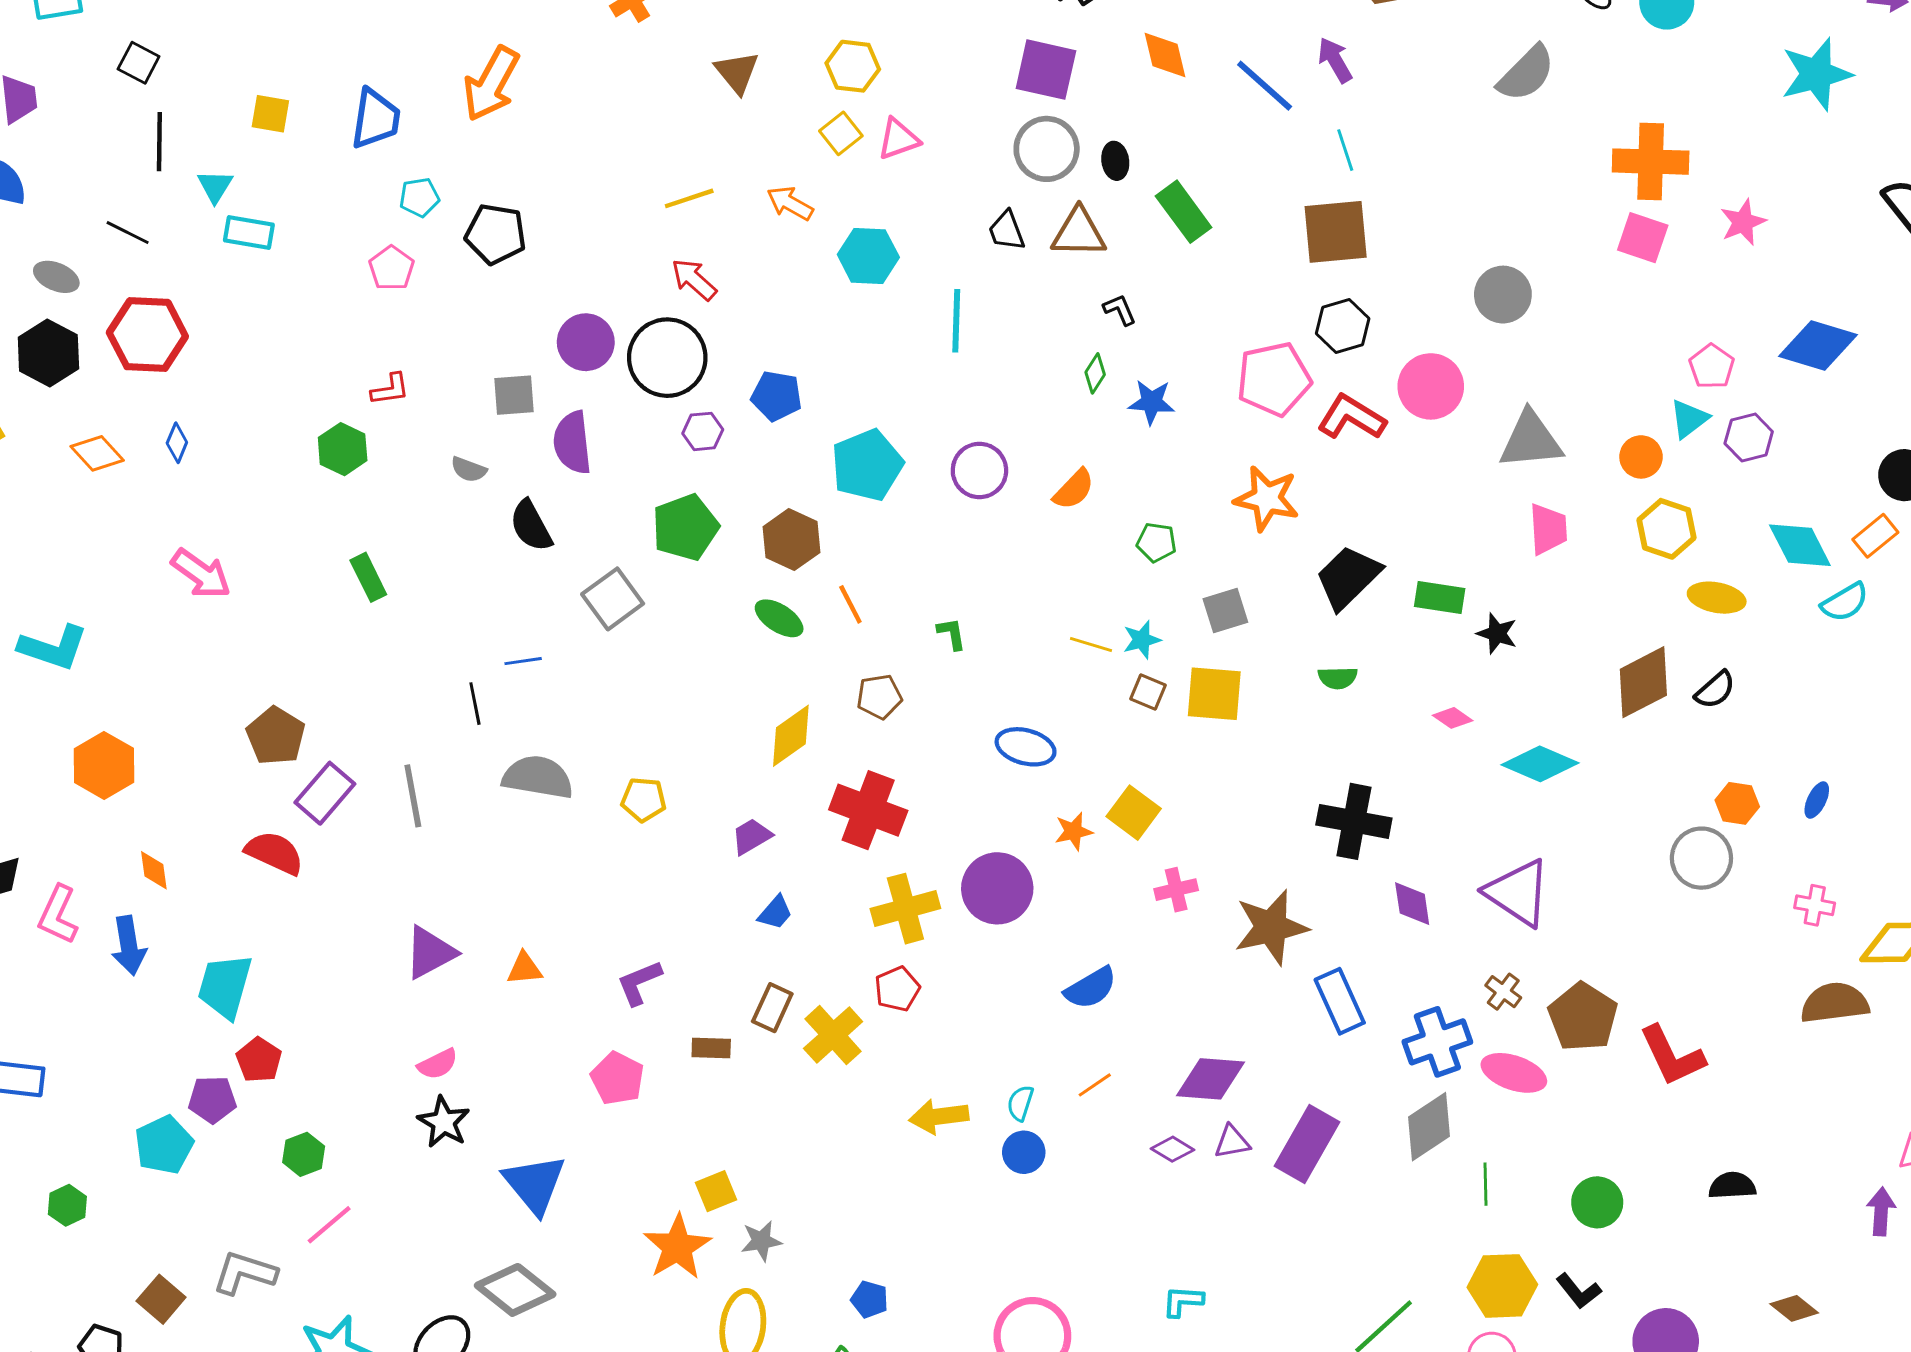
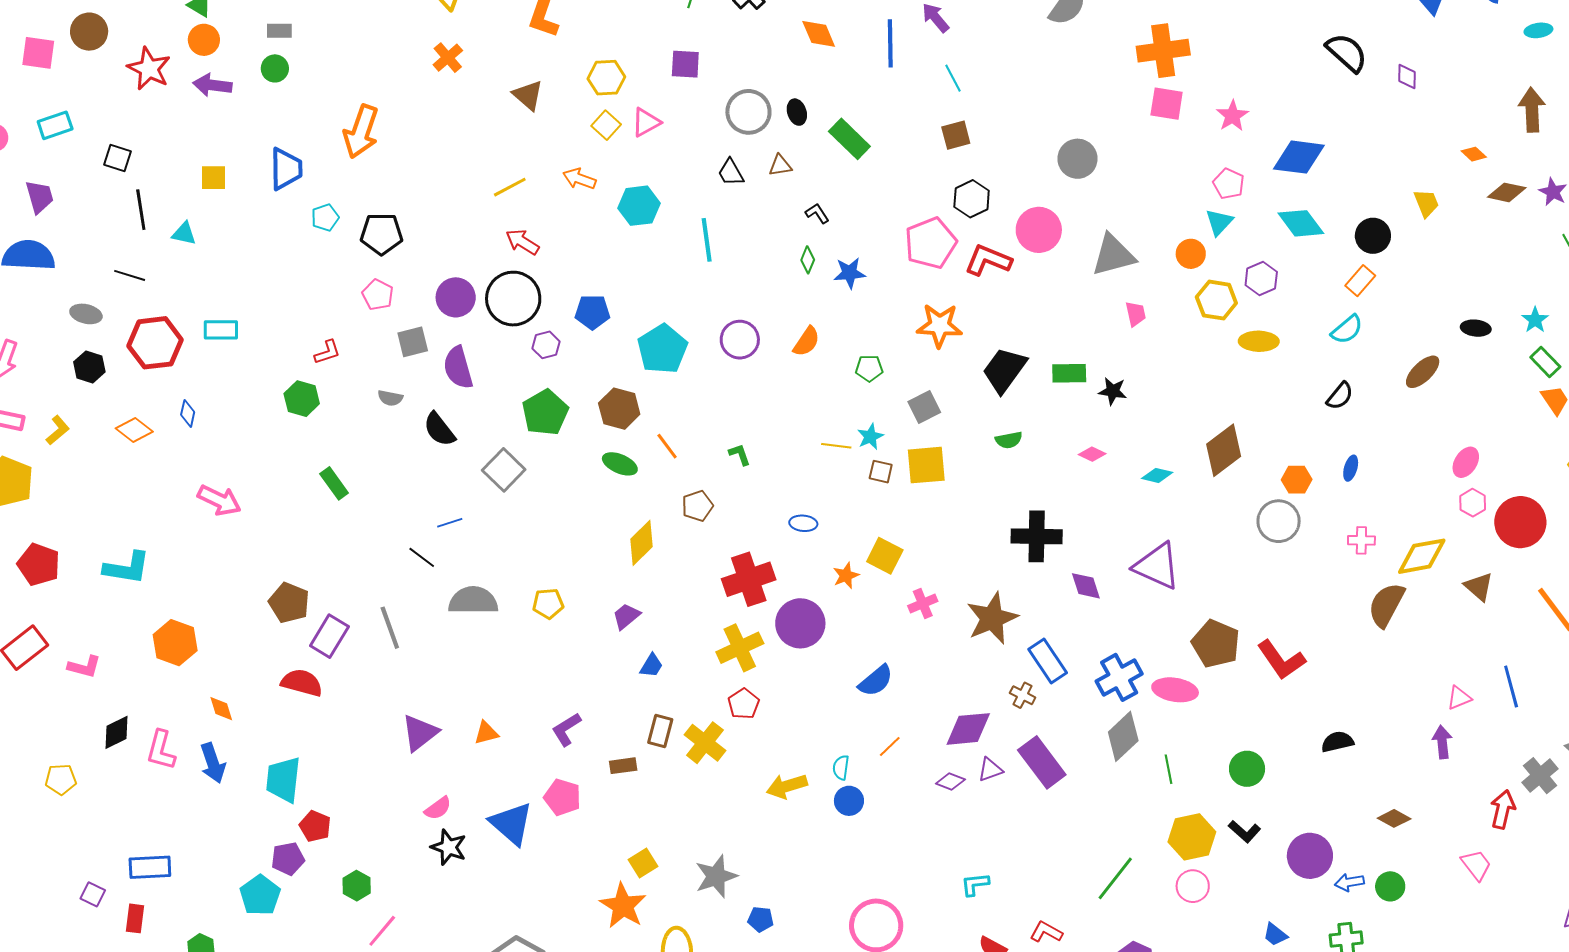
purple square: (1046, 70) -> (685, 64), moved, size x0.7
blue line: (1265, 86) -> (890, 43), turned 57
cyan triangle: (215, 186) -> (184, 234), turned -40
pink star: (1743, 222) -> (1232, 116), moved
brown square: (1336, 232) -> (956, 135), size x0.6
cyan rectangle: (249, 233) -> (221, 330), moved
brown triangle: (1079, 233) -> (780, 165), size x0.6
pink pentagon: (392, 268) -> (378, 295), moved
black hexagon: (48, 353) -> (89, 367), size x0.7
purple hexagon: (1749, 437) -> (1261, 278), moved
pink trapezoid: (1548, 529) -> (1136, 314), size x0.7
cyan diamond: (1800, 545) -> (1301, 223), moved
brown diamond: (1643, 682) -> (1224, 450), moved
black semicircle: (1715, 690) -> (1340, 396), moved
black line: (475, 704) -> (422, 557), turned -32
blue ellipse: (1026, 747) -> (803, 523), size x0.7
cyan diamond: (1540, 764) -> (1157, 475), size x0.6
red cross: (868, 810) -> (749, 579), moved, turned -30
brown cross: (1503, 992) -> (1023, 695), moved
brown semicircle: (1835, 1003) -> (1386, 605), turned -45
purple rectangle: (1307, 1144) -> (1042, 762), turned -57
blue triangle: (535, 1184) -> (511, 824), moved
gray star: (761, 1241) -> (716, 876), moved, size x1.5

